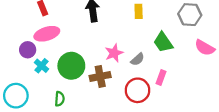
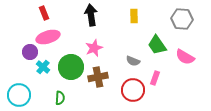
pink semicircle: (205, 48) -> (185, 57), moved
pink star: (114, 53) -> (94, 48), moved
gray semicircle: (137, 59) -> (133, 61), turned 64

